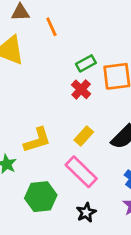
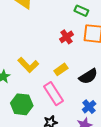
green rectangle: (86, 63) -> (81, 11), moved, turned 40
yellow L-shape: (37, 140) -> (28, 65), turned 50

